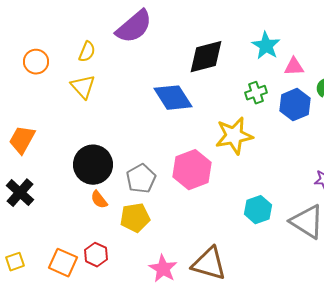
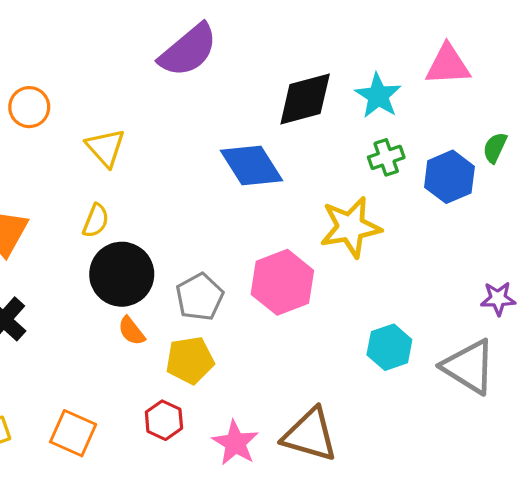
cyan star: (266, 46) -> (378, 96), moved
yellow semicircle: (87, 52) -> (96, 221), moved
pink triangle: (294, 67) -> (448, 65), moved, size x1.4
red hexagon: (96, 255) -> (164, 420), moved

